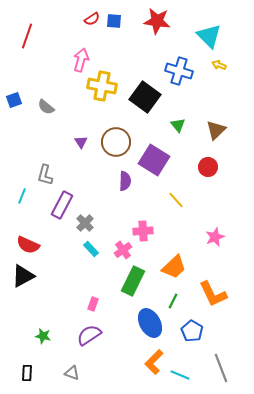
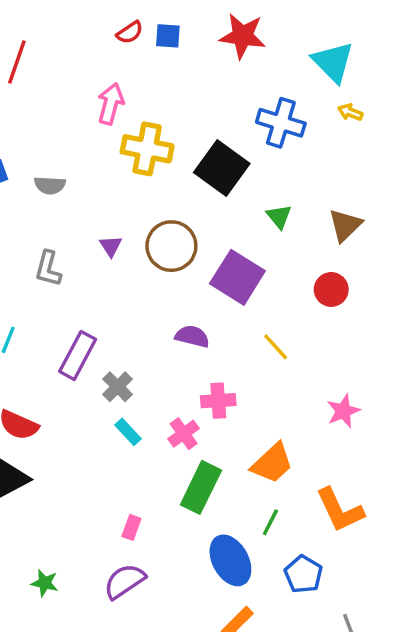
gray semicircle: (46, 107) -> (50, 185), turned -36
gray L-shape: (45, 175) -> (48, 269), moved
purple semicircle: (125, 181) -> (192, 336), moved, turned -78

